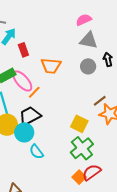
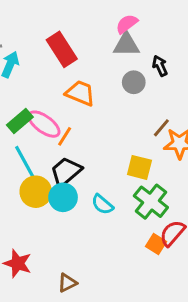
pink semicircle: (84, 20) -> (127, 24), moved
red rectangle: (23, 50) -> (62, 49), moved, size x1.6
orange trapezoid: (51, 66) -> (80, 93), turned -150
cyan semicircle: (36, 152) -> (102, 204), moved

